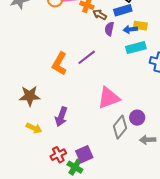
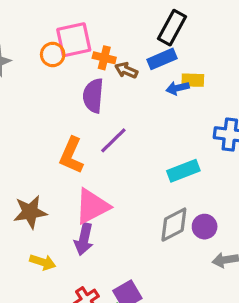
purple semicircle: (109, 29) -> (93, 96), moved, size x1.5
cyan rectangle: (136, 48) -> (183, 171), moved
pink triangle: (109, 98) -> (92, 206), moved
gray diamond: (120, 127) -> (174, 225), moved, turned 30

